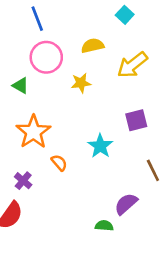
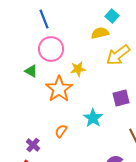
yellow semicircle: (93, 46) -> (100, 33), moved
orange star: (33, 132) -> (59, 89), moved
orange semicircle: (59, 163) -> (61, 131), turned -104

